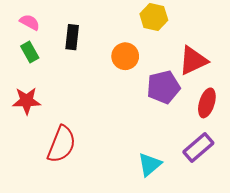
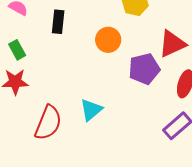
green rectangle: (30, 52) -> (17, 50), moved
cyan triangle: (150, 164) -> (91, 110), moved

